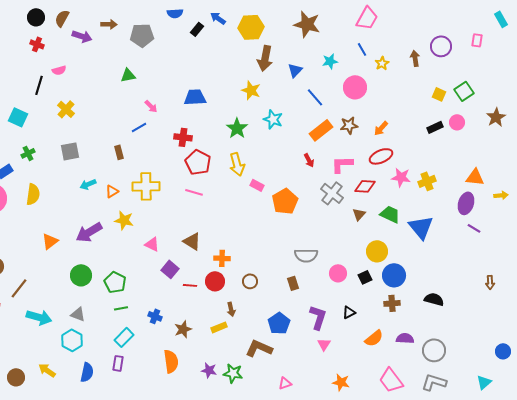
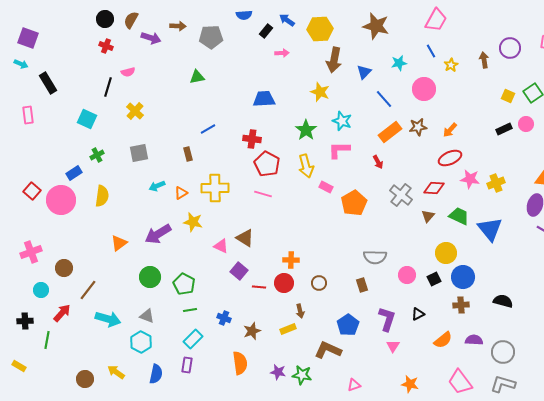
pink arrow: (151, 106) -> (282, 53), moved, turned -48
pink L-shape: (342, 164) -> (339, 150), moved
brown triangle: (192, 241) -> (245, 238), moved

